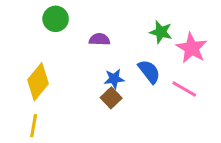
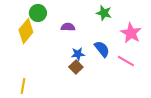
green star: (161, 32) -> (104, 13), moved
yellow diamond: (38, 82) -> (26, 31), moved

